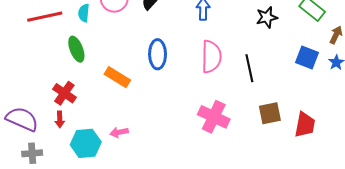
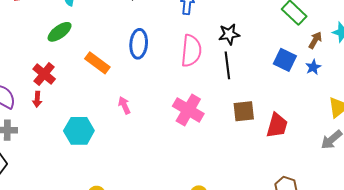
black star: (267, 17) -> (229, 34), moved
green ellipse: (76, 49) -> (60, 32), turned 70
pink arrow: (119, 132) -> (124, 105), moved, turned 72
cyan hexagon: (86, 143) -> (79, 131), moved

